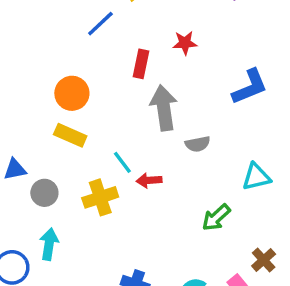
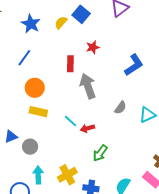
blue line: (100, 24) -> (24, 58), moved
gray semicircle: (198, 144) -> (120, 108), moved, turned -32
yellow cross: (100, 197) -> (67, 175), moved
green arrow: (216, 217) -> (100, 153), moved

